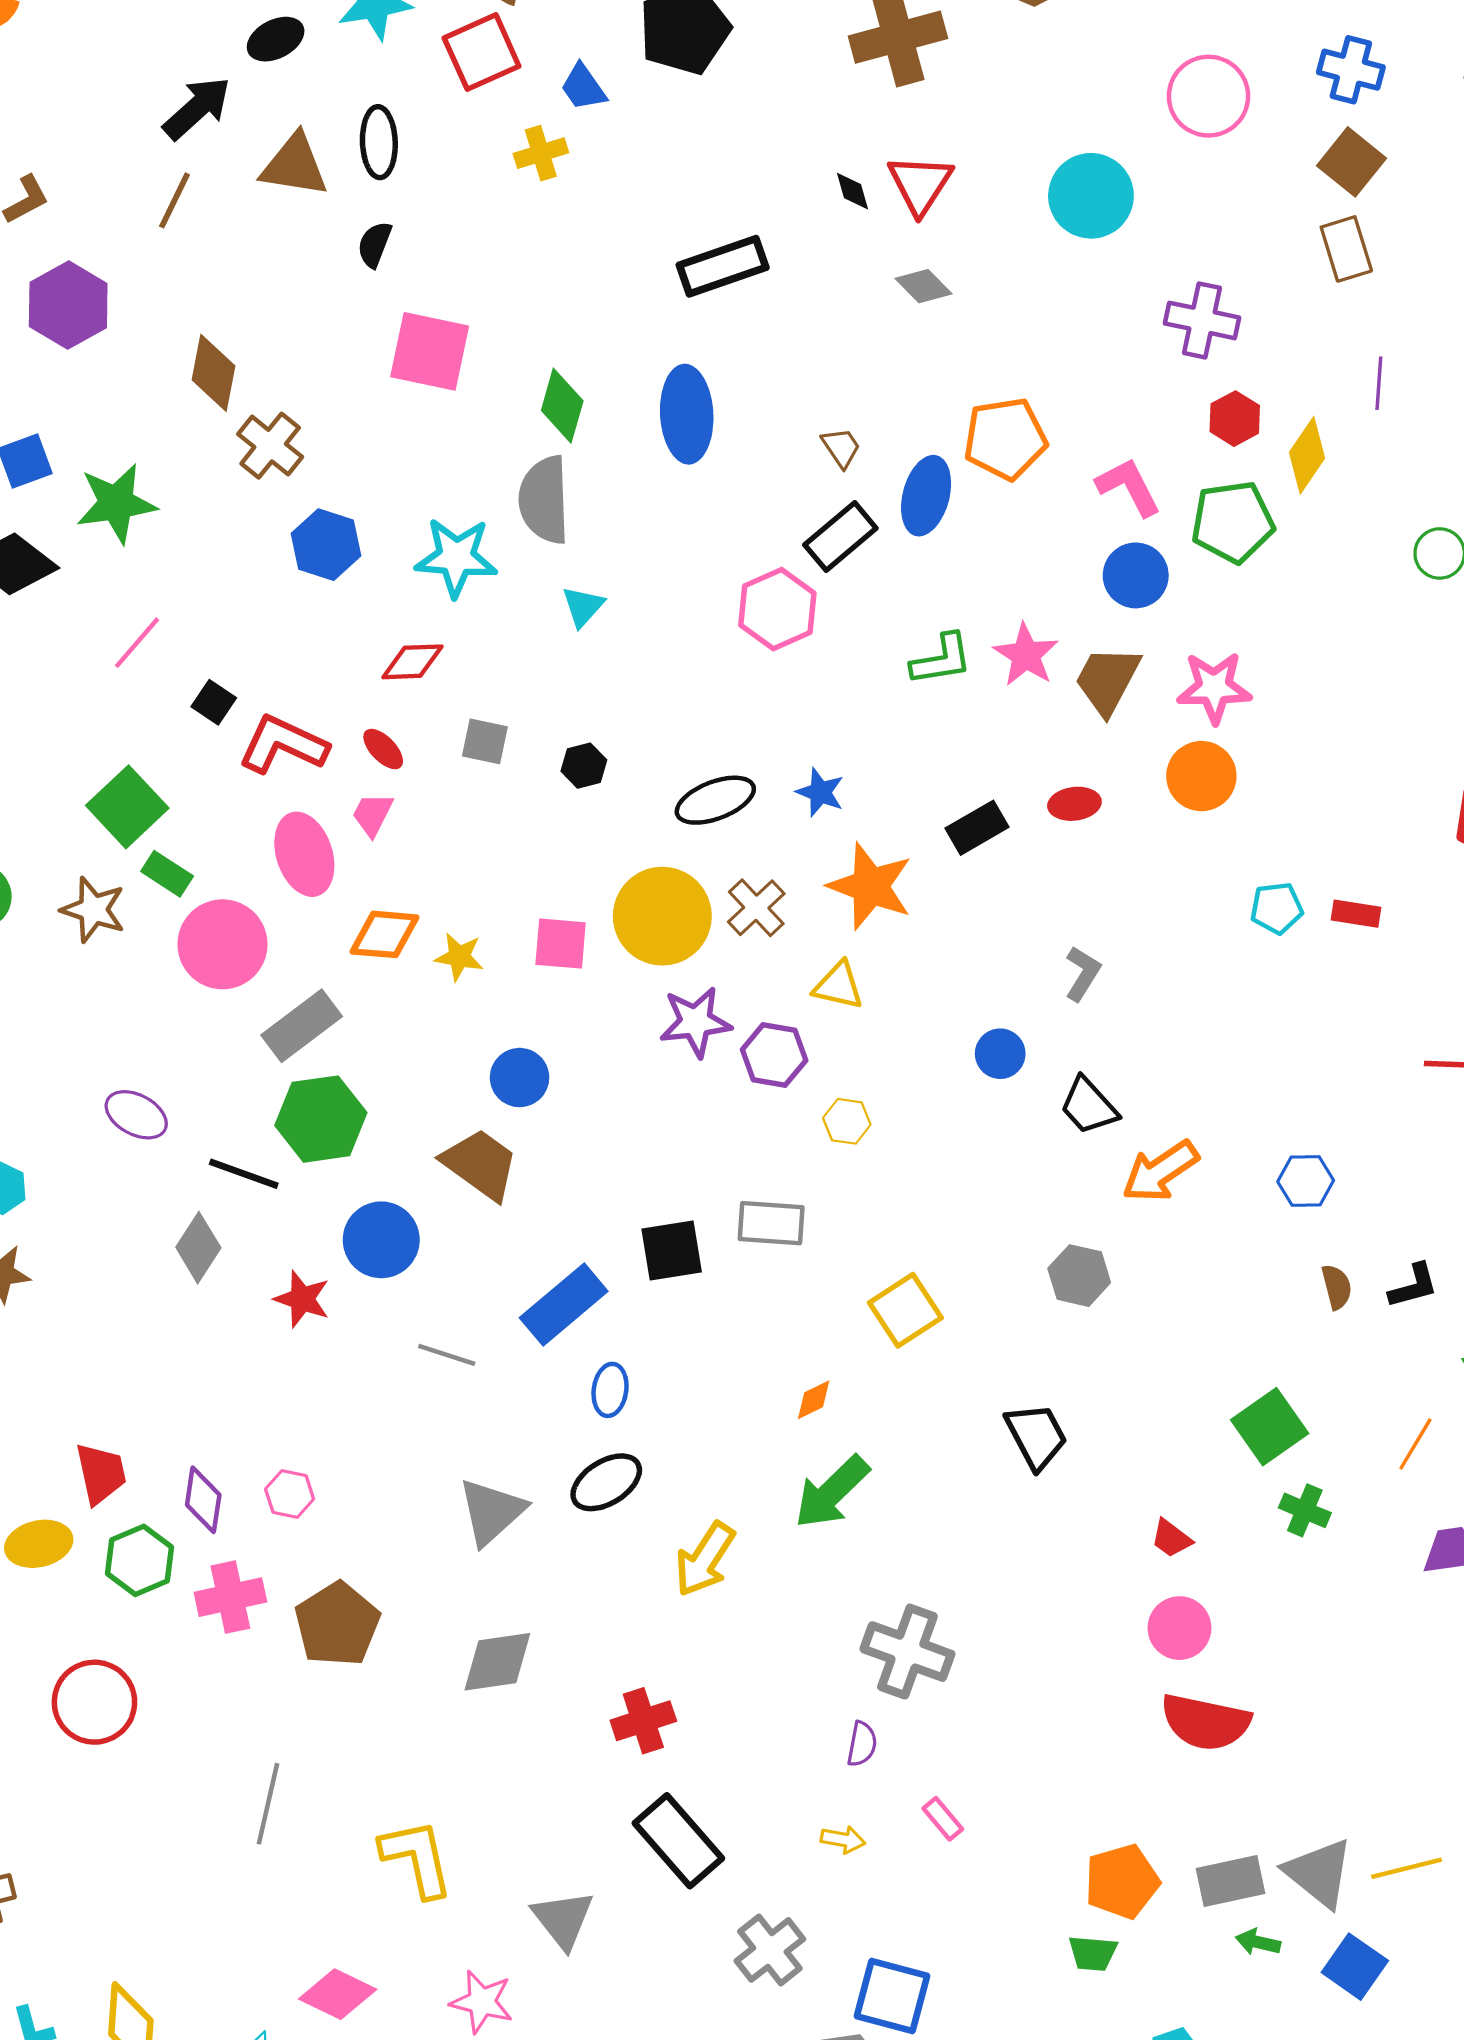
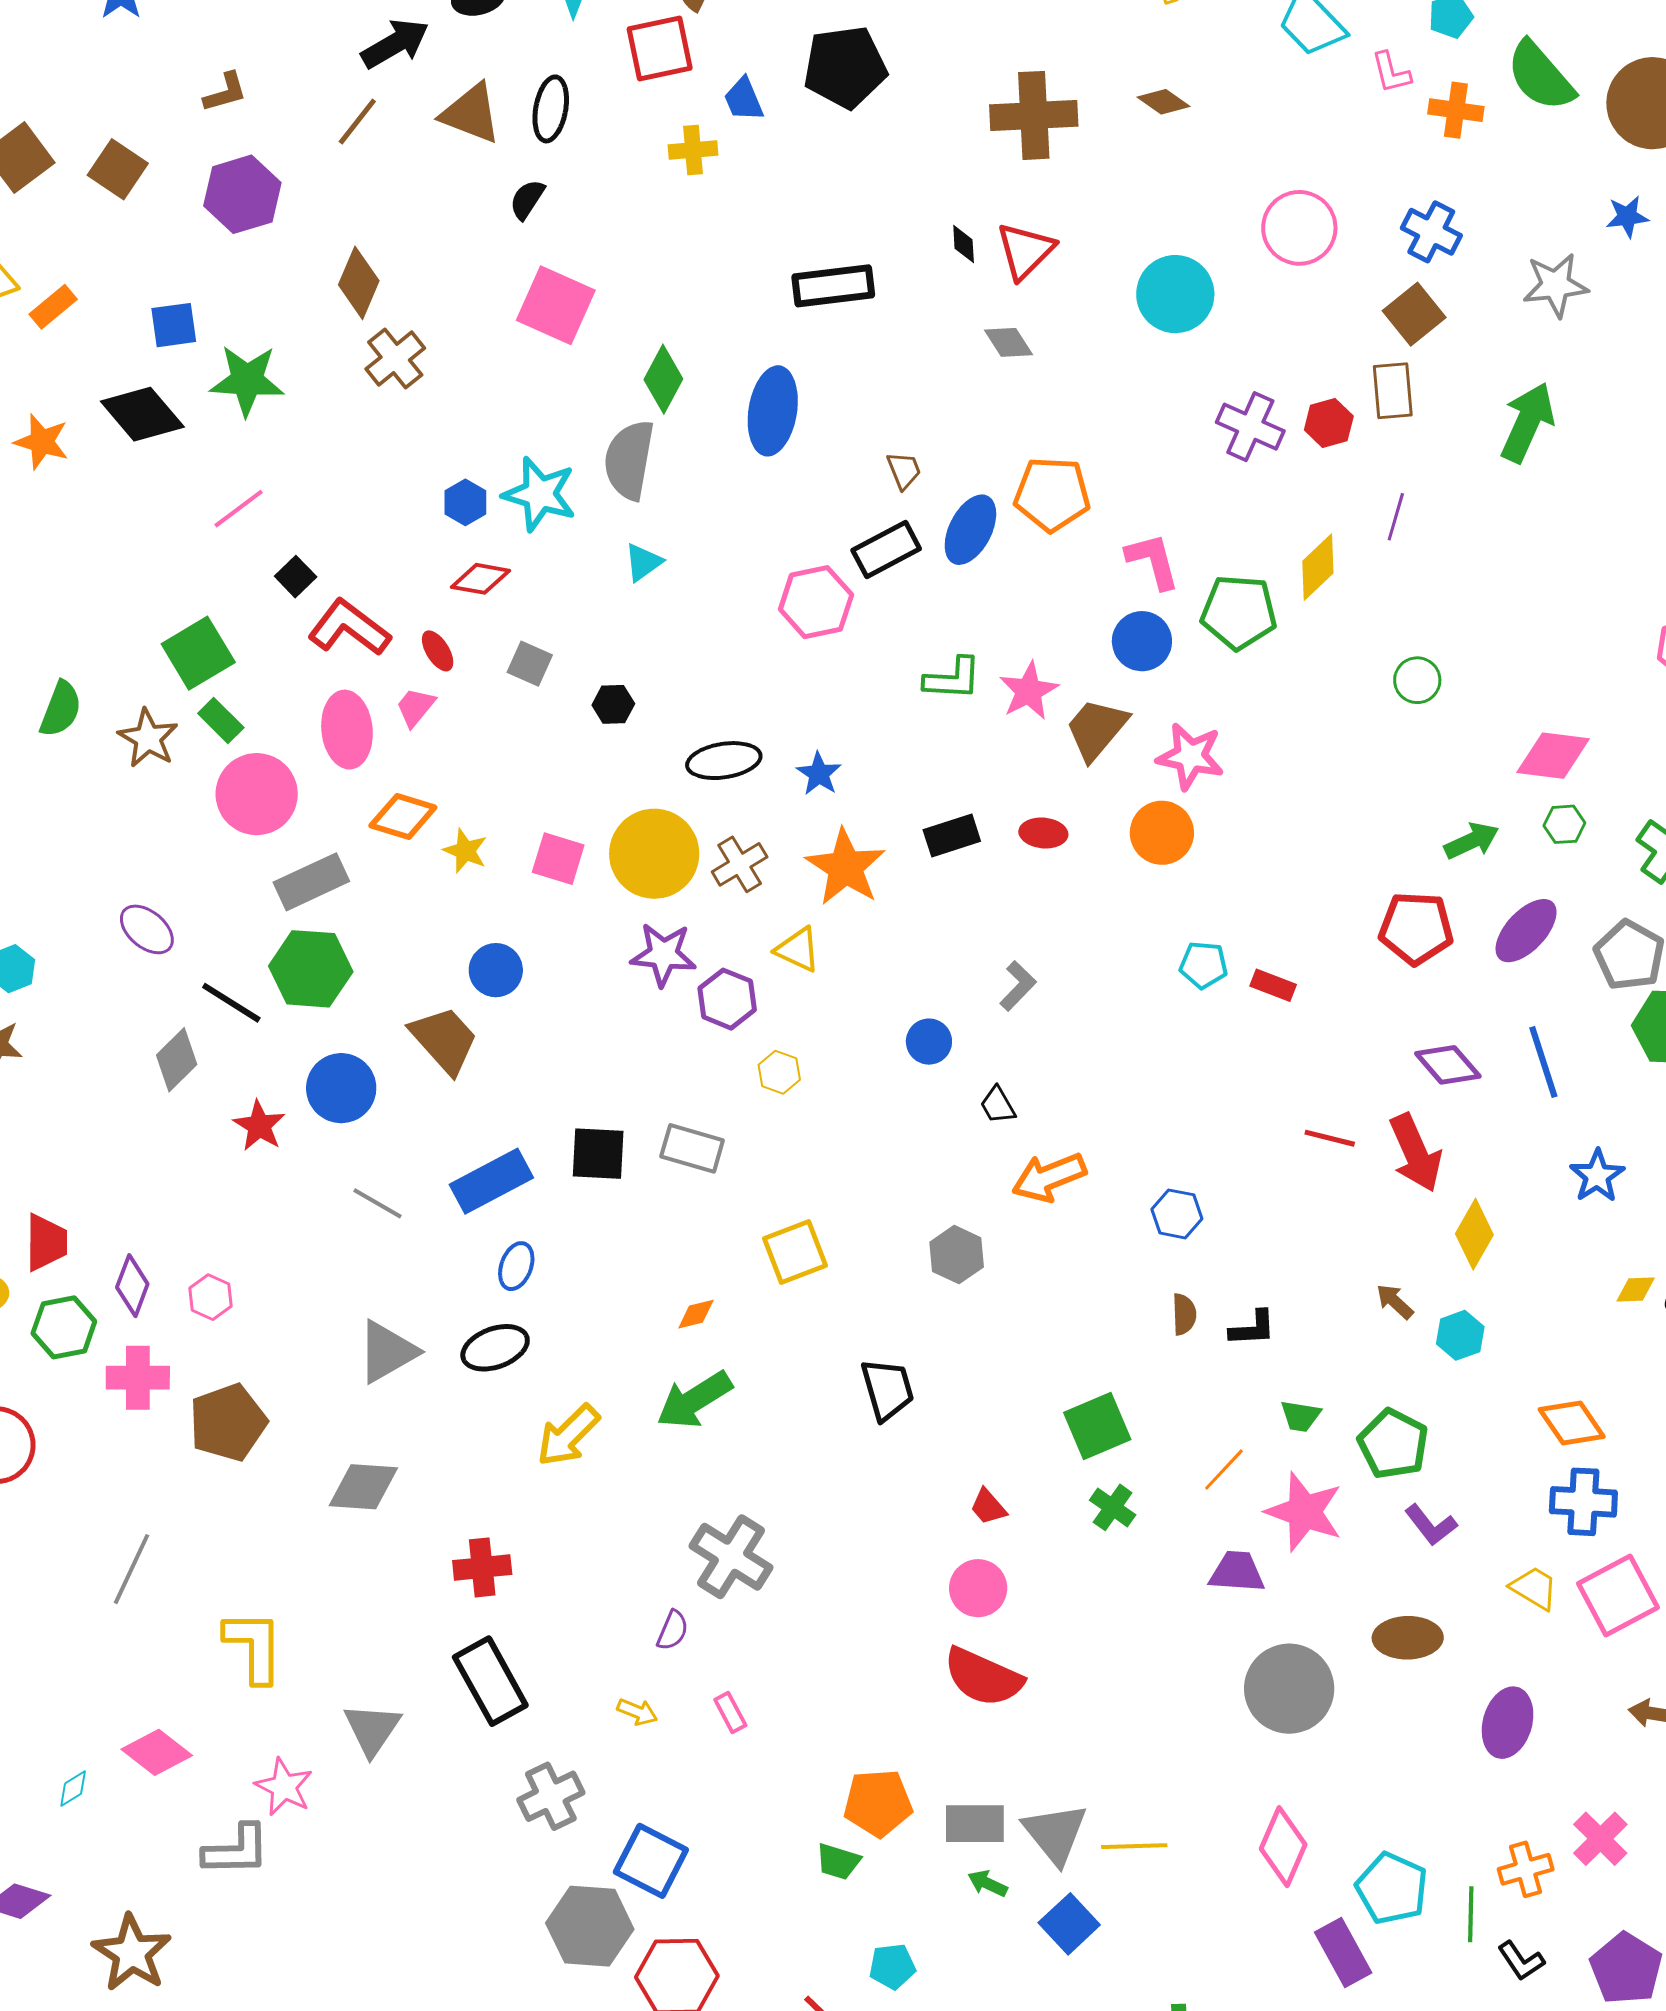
red hexagon: (1235, 419) -> (1329, 423), moved
blue hexagon: (326, 545) -> (465, 502), moved, size x0.7
black trapezoid: (1089, 1106) -> (998, 1105), size x0.7

